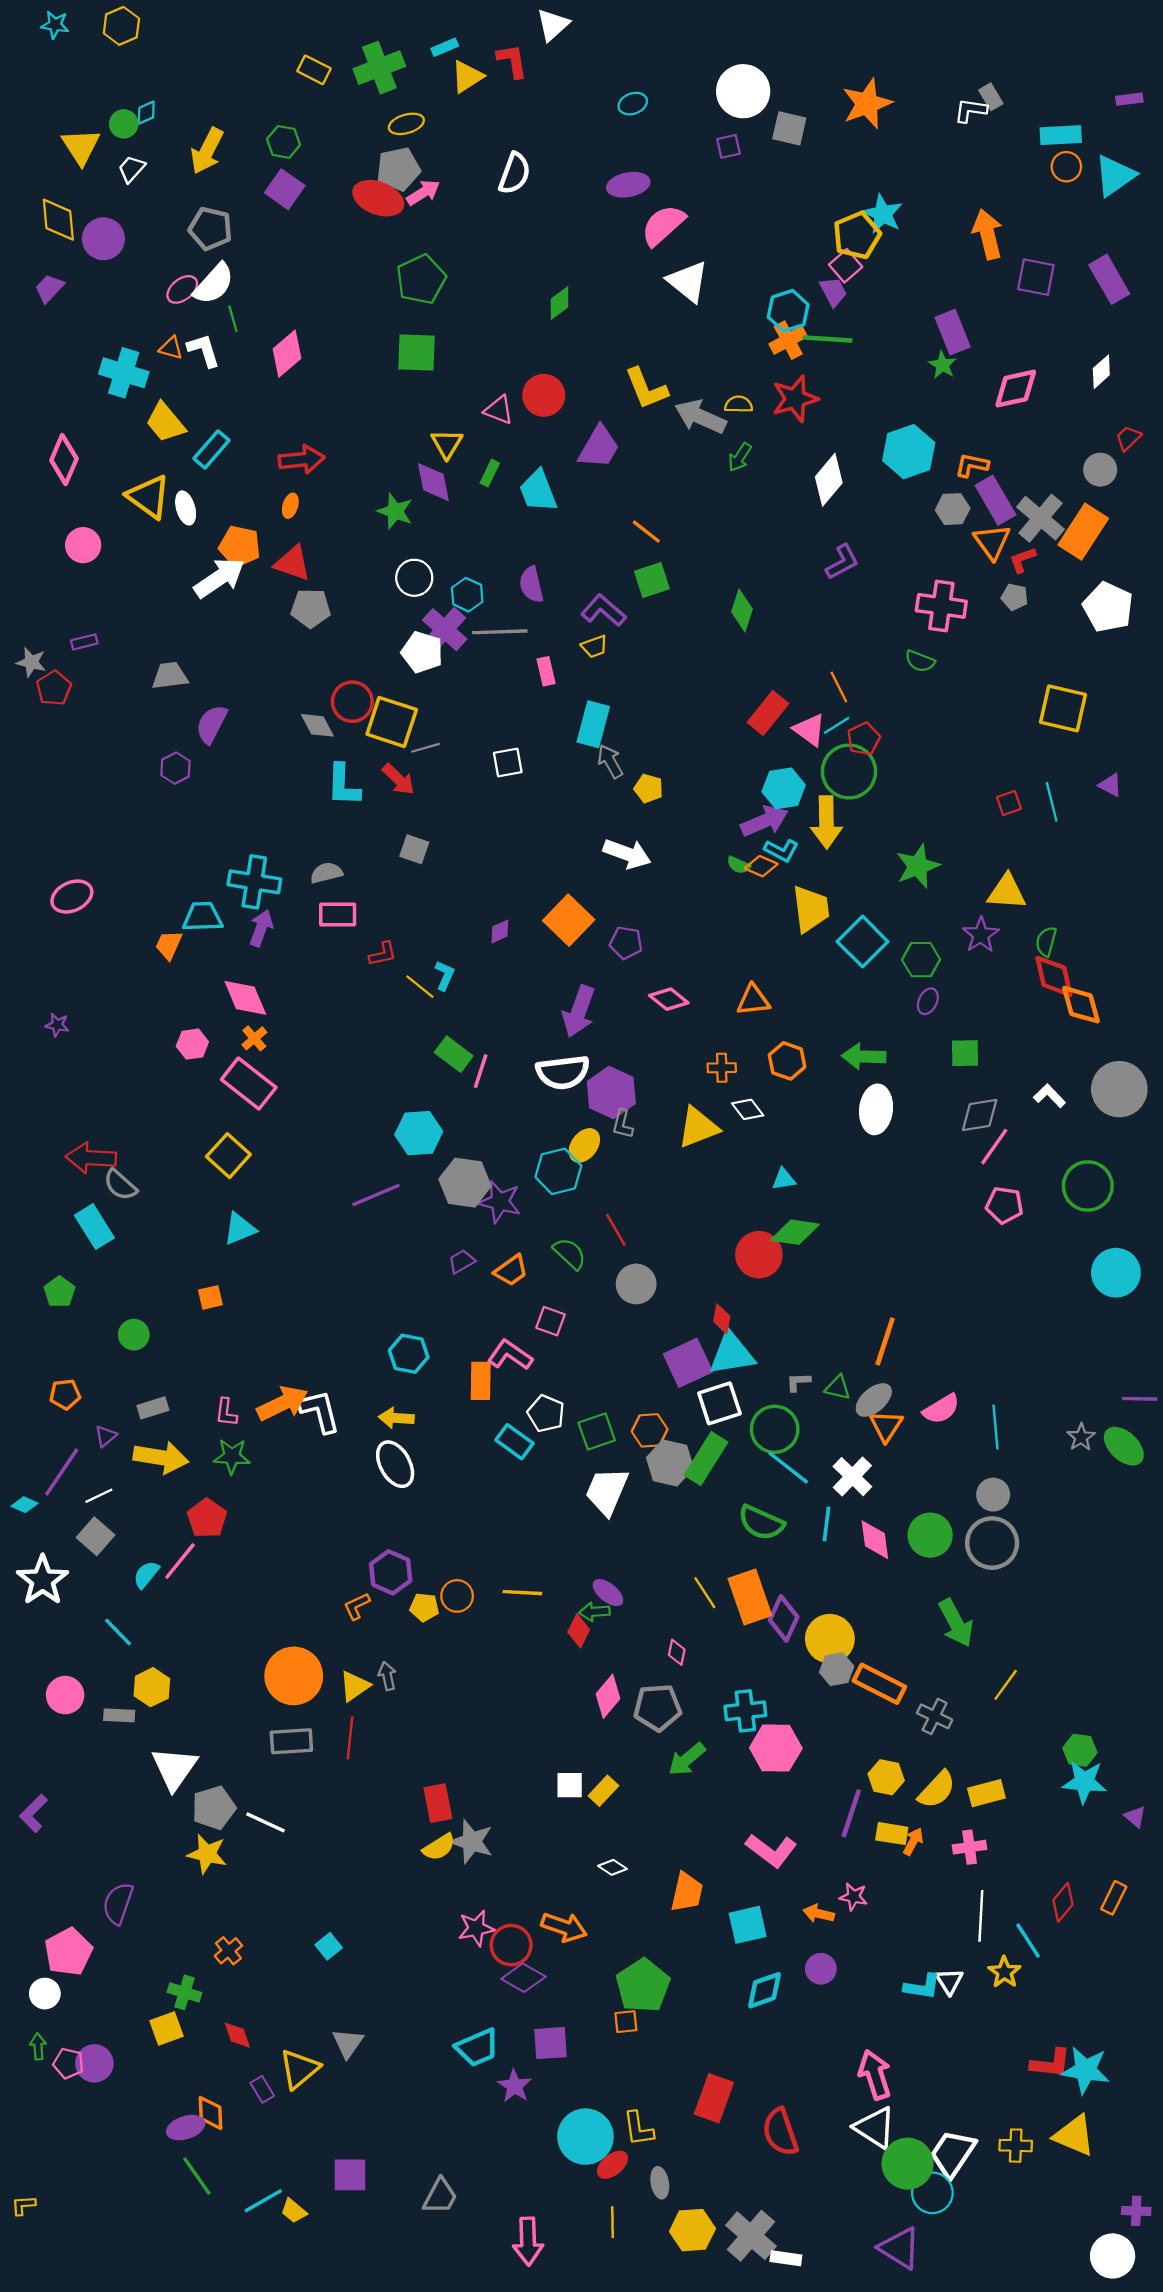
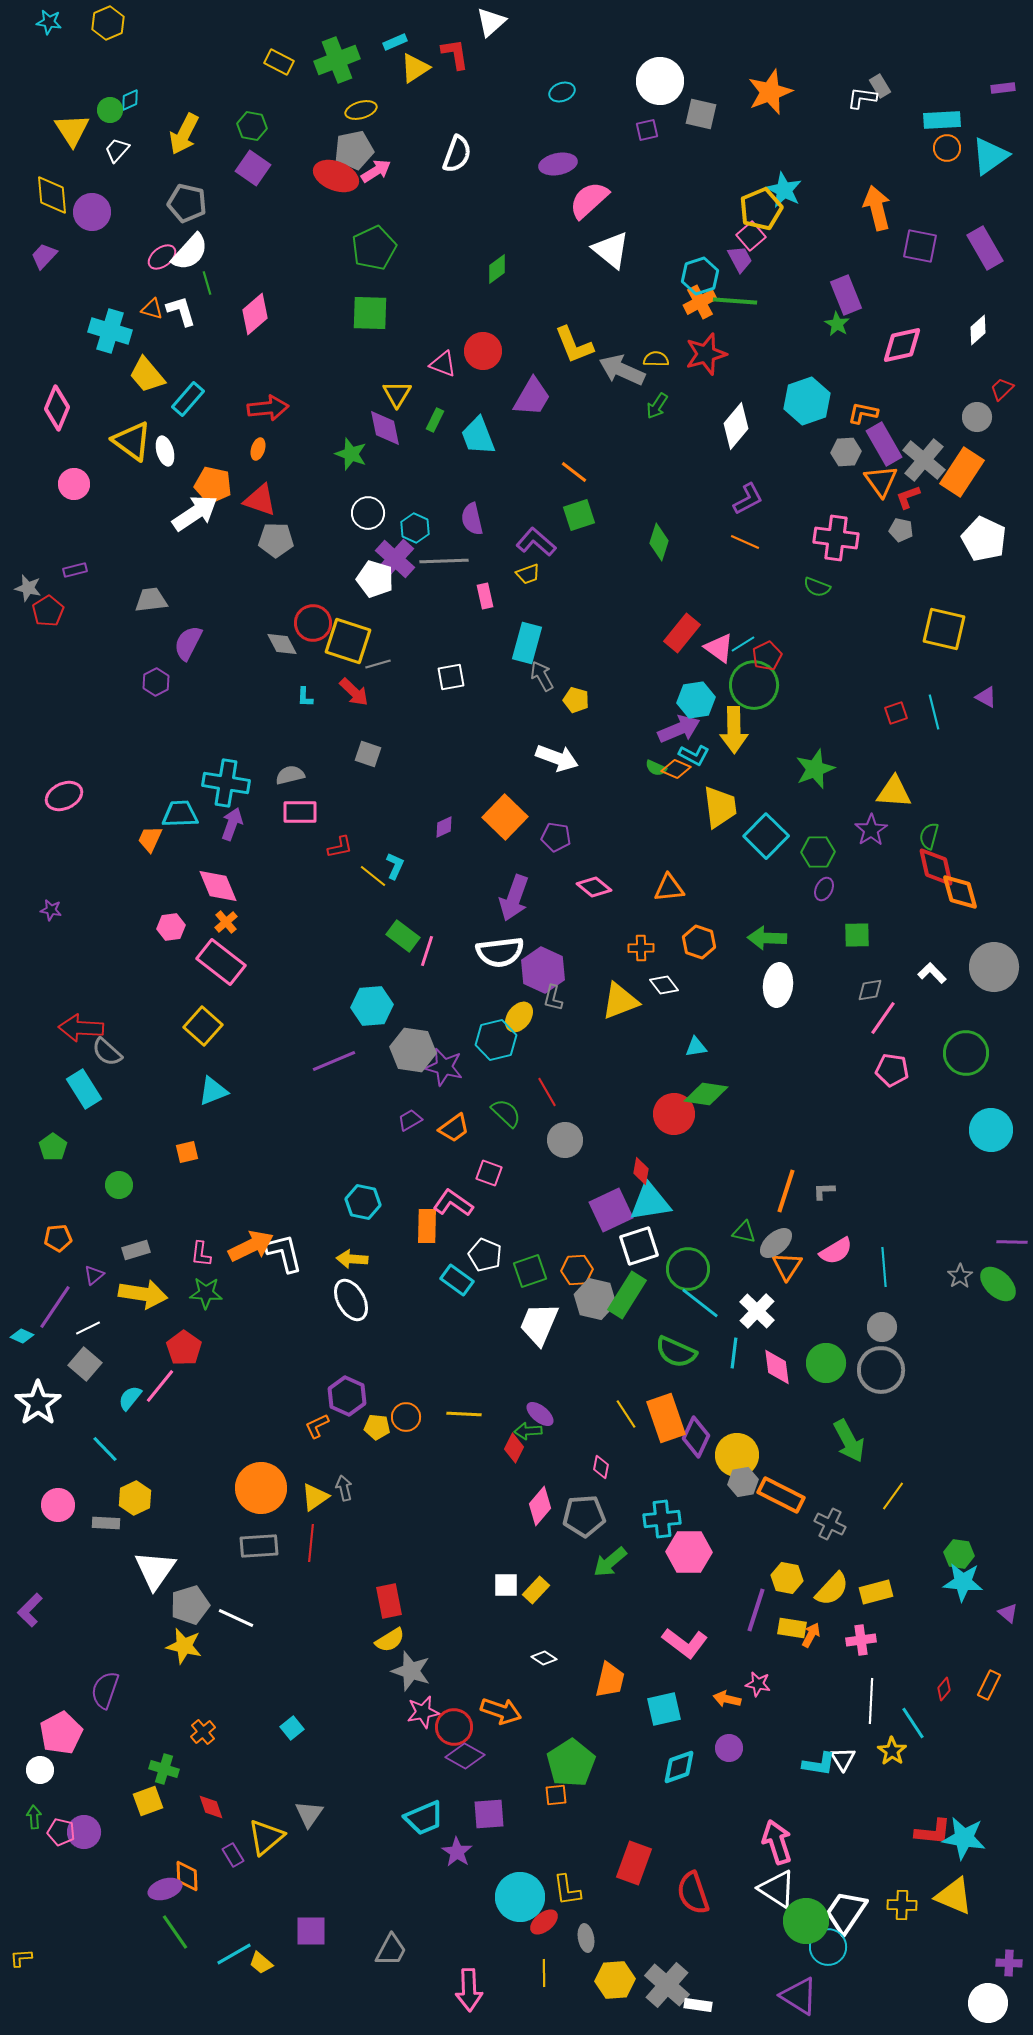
orange line: (839, 687) -> (745, 542), moved, turned -40
cyan L-shape: (343, 785) -> (305, 697), size x0.5
gray diamond: (980, 1115) -> (870, 990), size x0.7
gray L-shape: (798, 1382) -> (824, 1191), moved
gray star: (472, 1841) -> (411, 1671), moved
red diamond: (1063, 1902) -> (944, 1689), size x0.7

